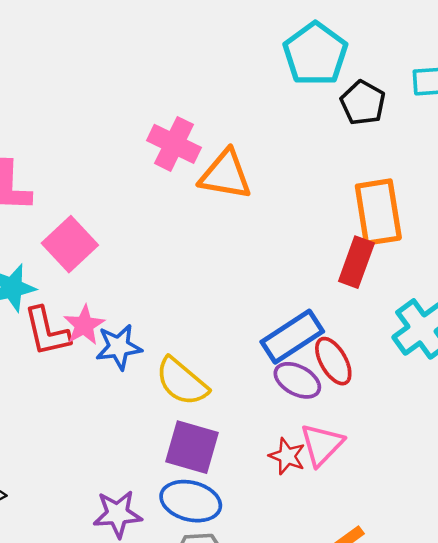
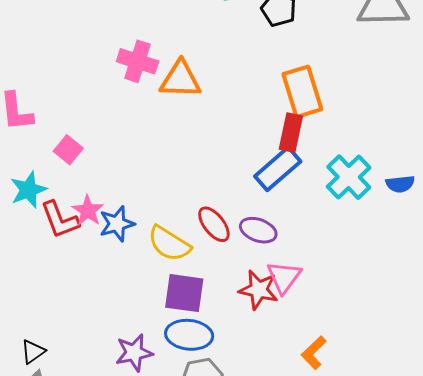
pink square: (70, 244) -> (68, 150), size x0.7
blue rectangle: (292, 337) -> (278, 169), moved
red ellipse: (333, 361) -> (214, 224), moved
red star: (287, 456) -> (259, 290), size x1.4

